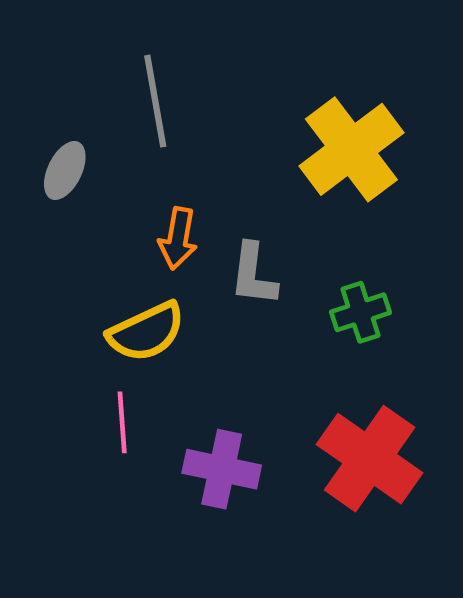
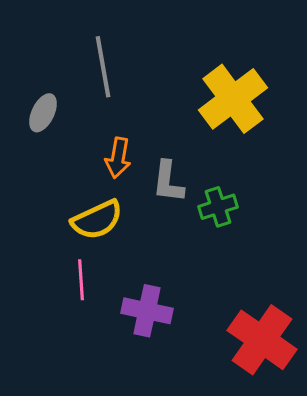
green cross: (360, 312) -> (218, 207), moved
red cross: (370, 459) -> (262, 340), moved

